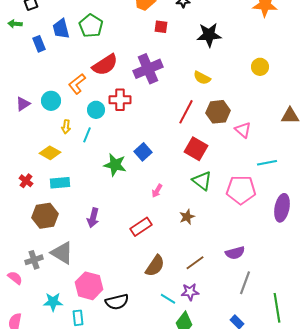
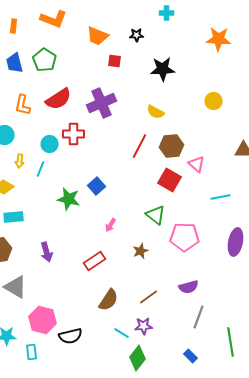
orange L-shape: (77, 84) -> (22, 105), moved, turned -40
red square: (196, 149) -> (170, 180), moved
pink pentagon: (241, 190) -> (184, 237), moved
purple arrow: (93, 218) -> (46, 252), turned -30

